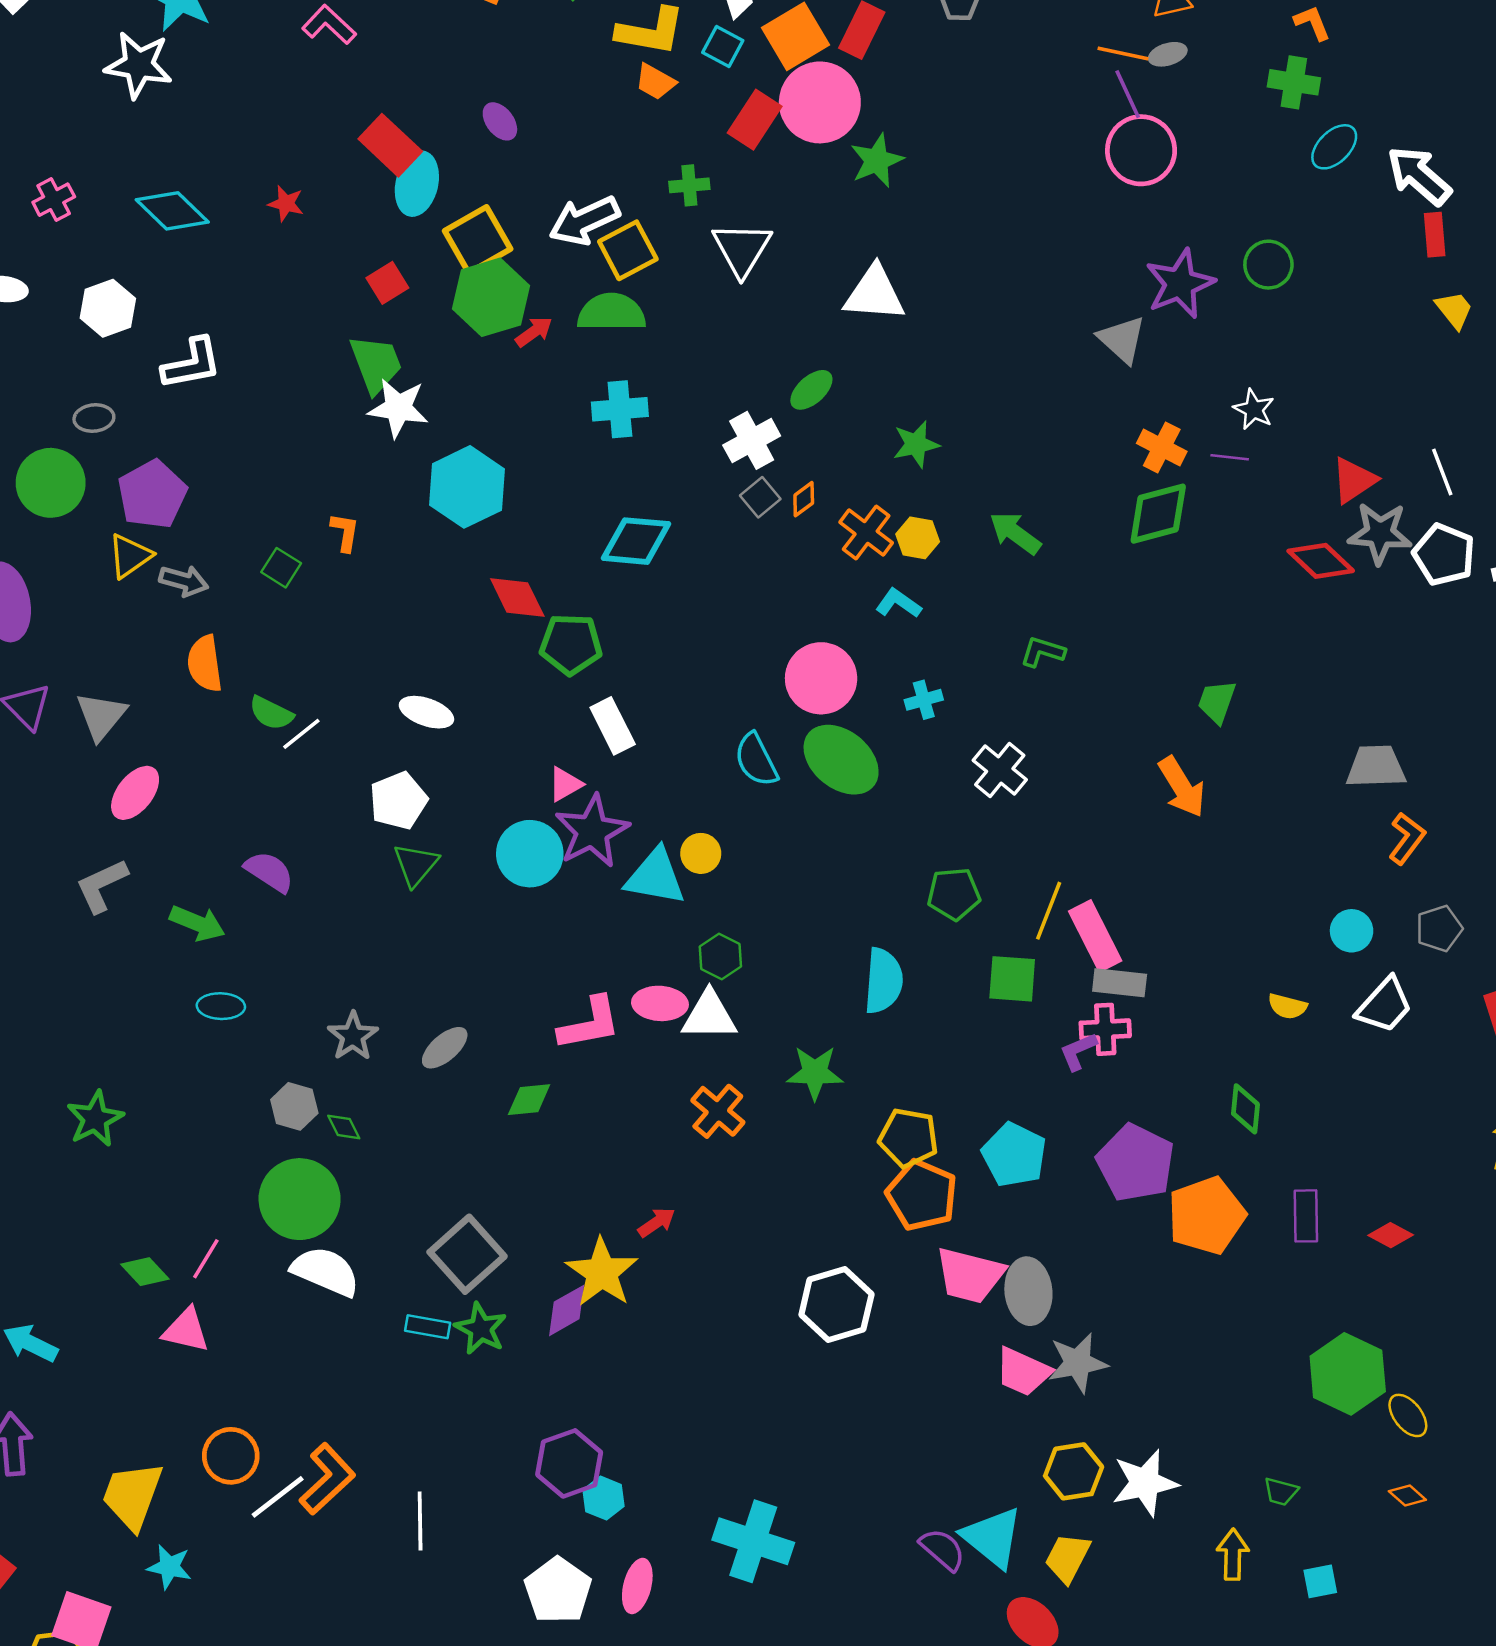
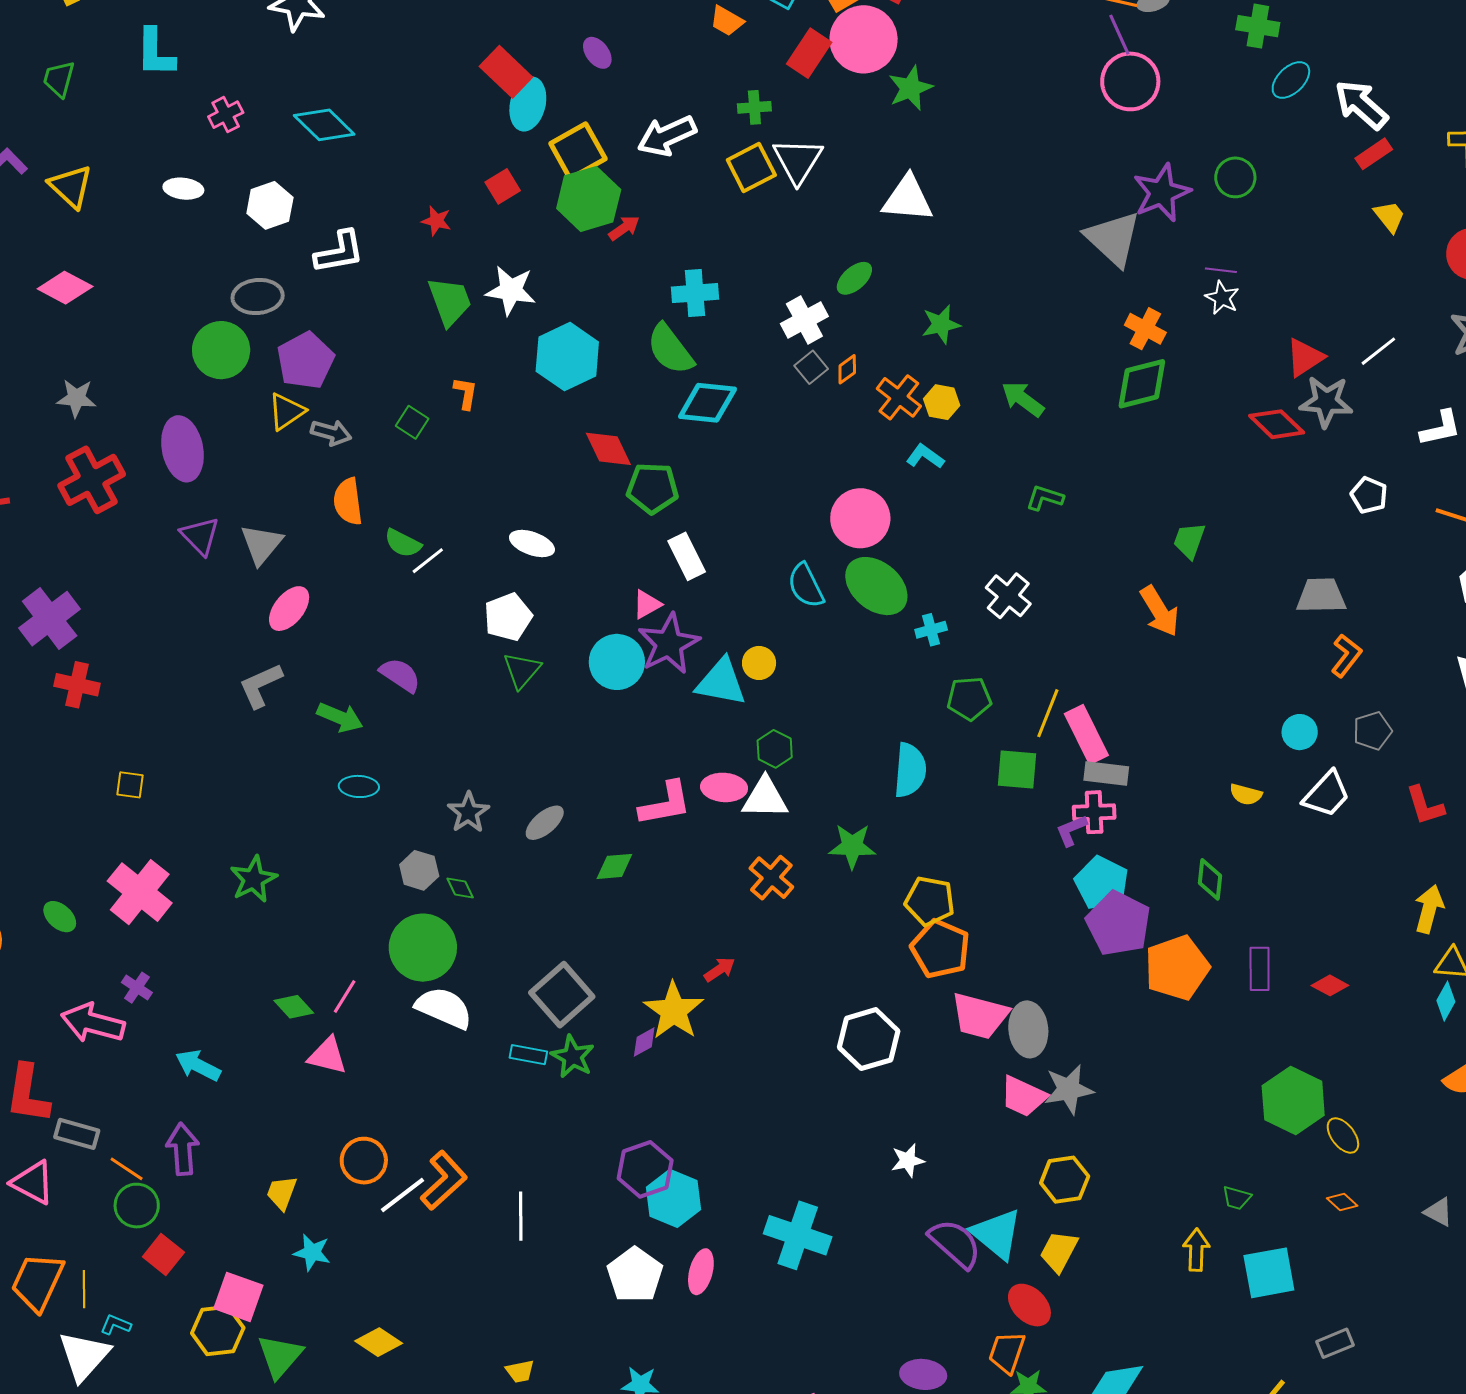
red star: (286, 203) -> (436, 221), moved
red rectangle: (1435, 235) -> (1374, 154), turned 60
yellow square: (628, 250) -> (751, 168), moved
green semicircle: (612, 312) -> (670, 349), moved, turned -128
gray triangle: (1122, 339) -> (1113, 239), size x1.4
green trapezoid: (376, 364) -> (450, 301), moved
gray ellipse: (94, 418) -> (258, 297), size x1.5
purple line: (1230, 457) -> (1221, 270), moved
white line: (1442, 472) -> (1378, 351), turned 72
white pentagon: (1444, 555) -> (1369, 495), moved, size x0.7
cyan cross: (924, 700) -> (931, 630), moved
cyan pentagon: (1014, 1155) -> (1102, 883), moved
purple diamond: (567, 1310) -> (644, 1042), size x0.7
white star: (1145, 1483) -> (908, 1160), moved, size x0.6
yellow trapezoid: (132, 1496) -> (282, 1193), size x0.6
cyan hexagon: (604, 1498) -> (674, 1198), size x1.6
purple semicircle: (942, 1549) -> (955, 1243), size x1.4
cyan square: (1320, 1581) -> (1269, 1273), size x1.8

